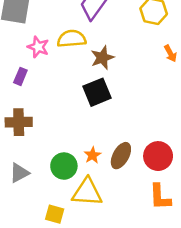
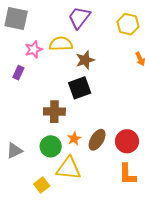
pink star: (38, 47) -> (34, 49), turned 30
brown cross: (19, 122) -> (54, 112), moved
yellow square: (55, 214) -> (42, 185), turned 35

